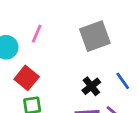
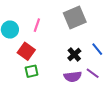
pink line: (37, 34) -> (37, 25), moved

